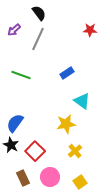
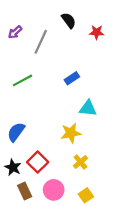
black semicircle: (39, 13) -> (69, 20), moved
green line: (21, 75) -> (23, 80), turned -48
cyan triangle: (82, 101) -> (88, 108), turned -30
black star: (11, 145) -> (13, 167), moved

